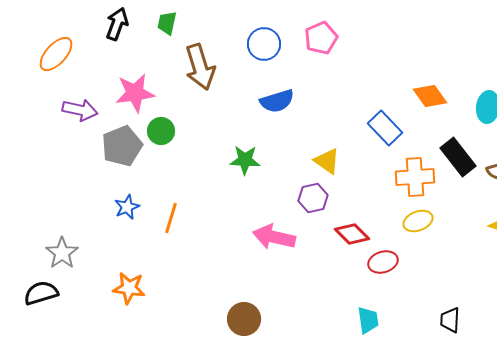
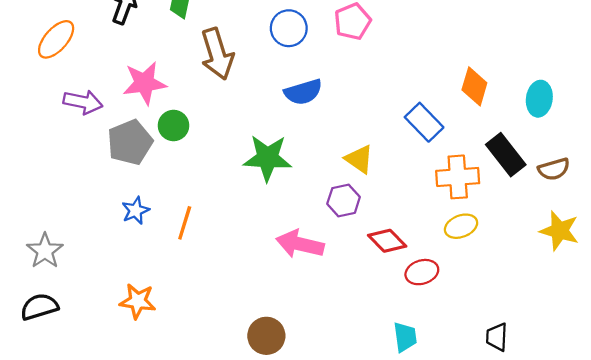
orange diamond: (430, 96) -> (474, 86), turned 52
green star: (245, 160) -> (267, 158), size x1.4
gray star: (62, 253) -> (45, 251), moved

